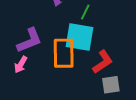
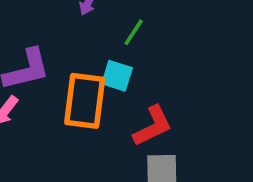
cyan square: (79, 37) -> (117, 76), size x0.6

